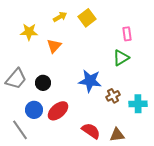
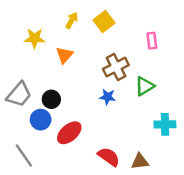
yellow arrow: (60, 17) -> (72, 20), turned -32
green triangle: (121, 58) -> (145, 86), moved
blue star: (90, 81) -> (108, 97), size x0.6
brown cross: (113, 96) -> (116, 67), moved, size x1.5
blue circle: (34, 110) -> (41, 120), moved

